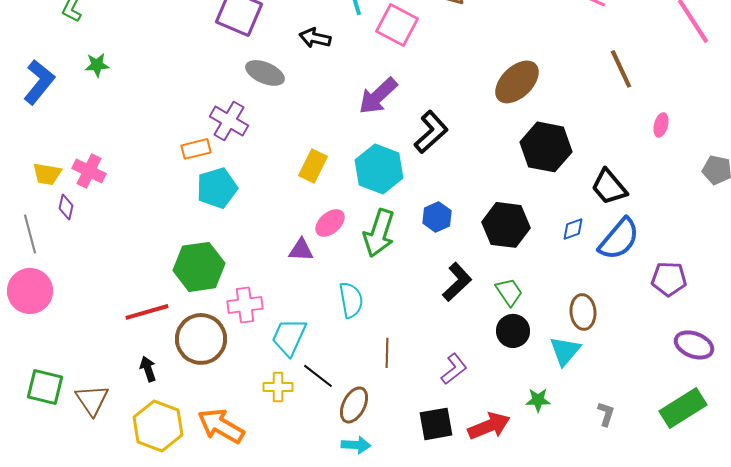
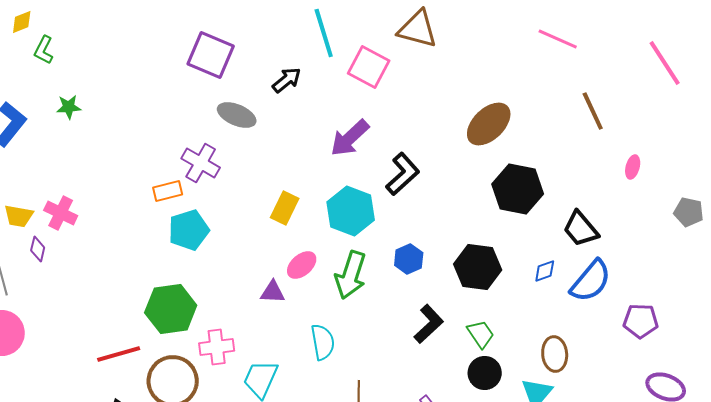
black arrow: (315, 38) -> (287, 80), turned 128

